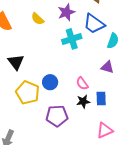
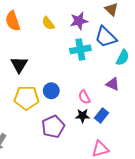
yellow pentagon: (28, 92) -> (26, 98), turned -30
blue rectangle: (101, 98) -> (101, 115), turned 32
purple pentagon: (57, 116) -> (53, 127), turned -30

